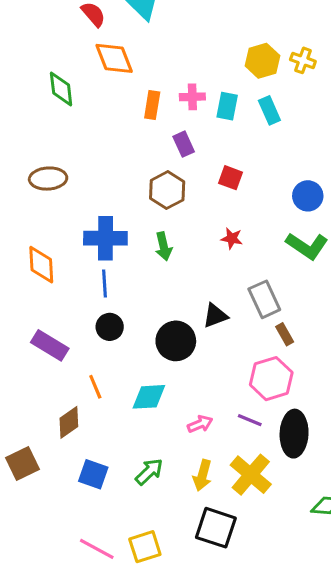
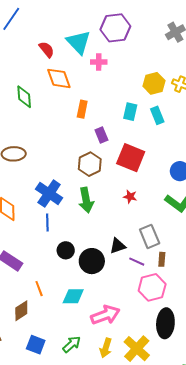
pink cross: (192, 97) -> (99, 62), moved
red square: (231, 178) -> (131, 158), size x1.8
blue cross: (105, 238) -> (49, 194), turned 32
green arrow: (164, 246) -> (86, 200), size x1.4
black circle: (110, 327) -> (66, 250), moved
brown rectangle: (285, 334) -> (162, 259), turned 32
purple line: (250, 420) -> (137, 262), moved
pink arrow: (200, 424) -> (105, 315), size x1.8

